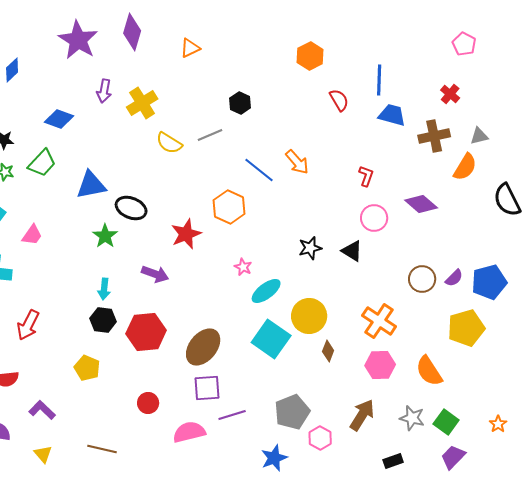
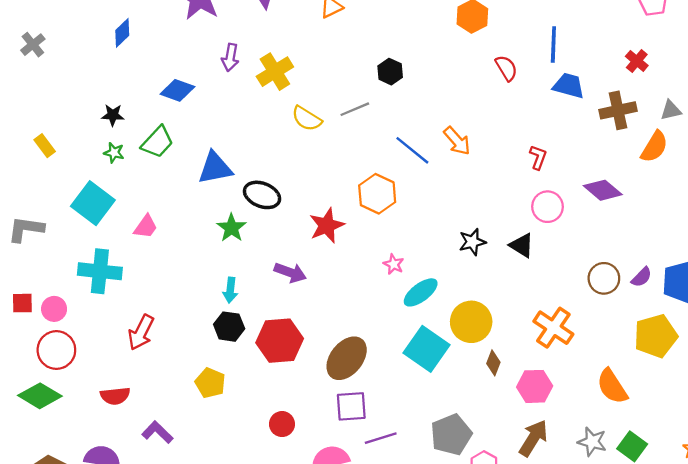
pink hexagon: (380, 365) -> (535, 386), moved

